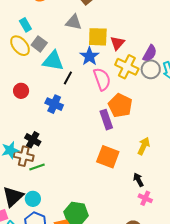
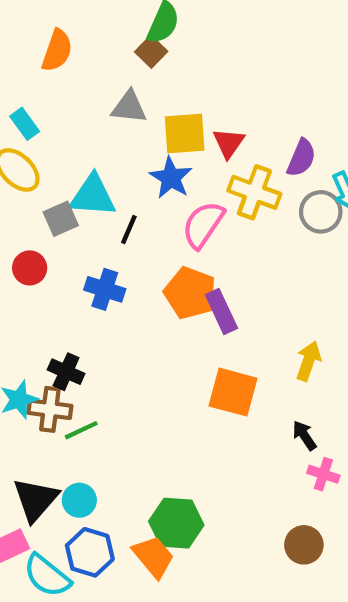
gray square: (39, 44) -> (61, 219), moved, turned 35
gray circle: (151, 69) -> (321, 212), moved
pink semicircle: (102, 79) -> (203, 225), turned -120
orange pentagon: (120, 105) -> (190, 293), moved

